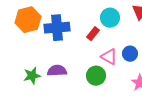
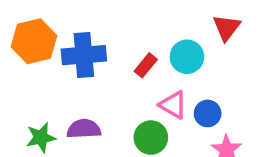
cyan circle: (110, 18) -> (187, 57), moved
blue circle: (130, 54) -> (208, 113), moved

